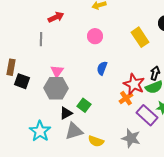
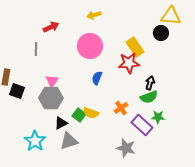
pink circle: (95, 36) -> (90, 46), size x1.6
red star: (134, 84) -> (129, 63), moved, turned -30
yellow semicircle: (96, 141) -> (91, 113), moved

